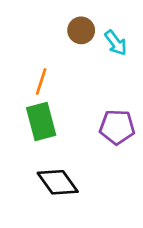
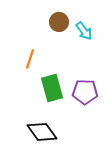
green rectangle: (41, 122) -> (52, 88), moved

